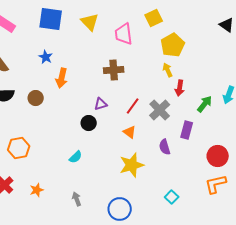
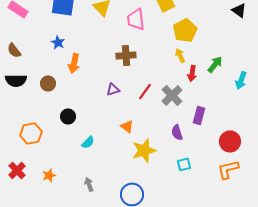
green arrow: (205, 104) -> (215, 64), moved
black circle: (89, 123) -> (68, 116), moved
orange triangle: (130, 132) -> (127, 126), moved
cyan square: (172, 197) -> (184, 164), moved, turned 32

